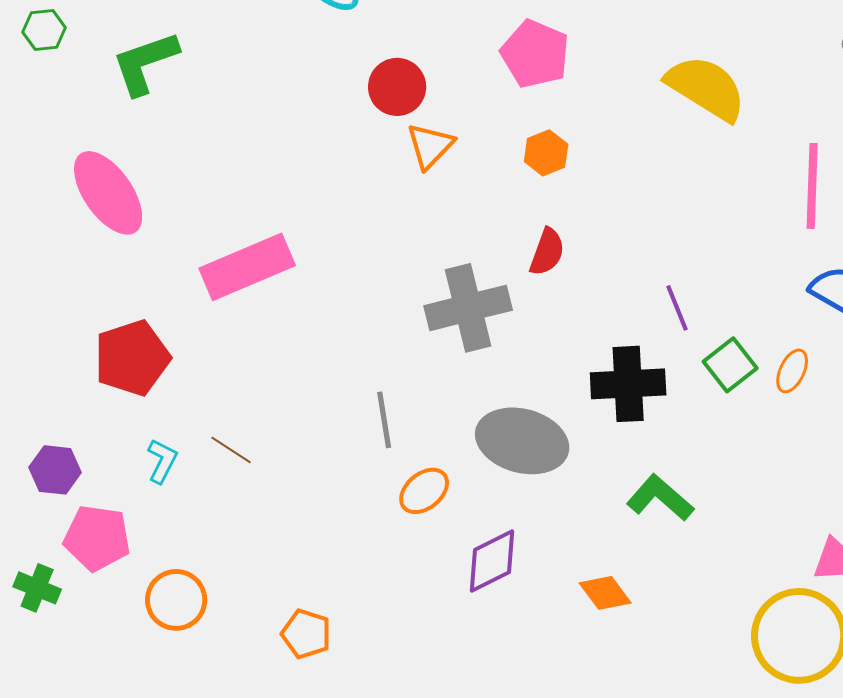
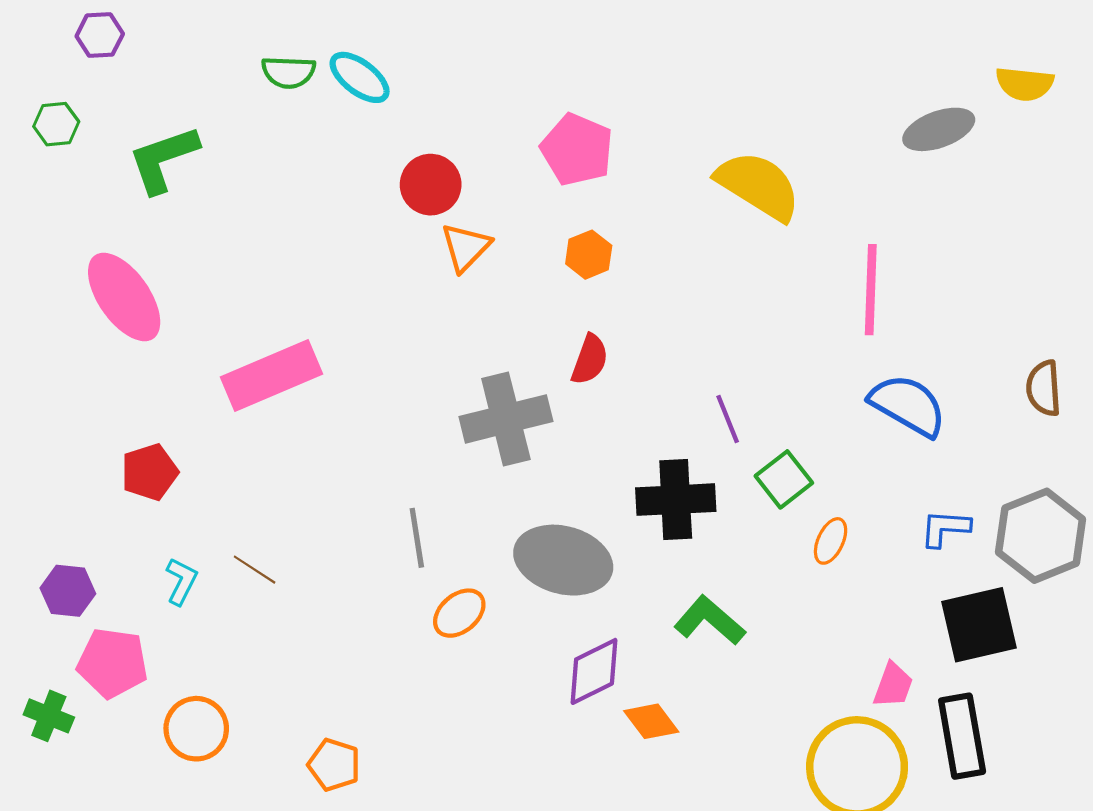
red pentagon: (132, 358) -> (150, 472), size x0.7
orange ellipse: (792, 371) -> (831, 541), moved
purple diamond: (492, 561) -> (594, 671), moved

